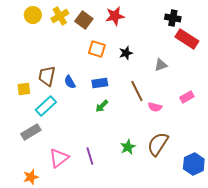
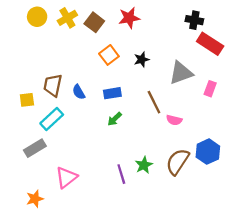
orange square: (97, 49) -> (109, 55), turned 36
gray triangle: (161, 65) -> (181, 73), size x1.6
pink rectangle: (187, 97) -> (210, 89), moved, turned -40
purple line: (90, 156) -> (121, 174), moved
blue hexagon: (194, 164) -> (208, 152), moved

